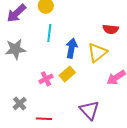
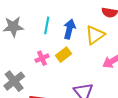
cyan line: (49, 33) -> (47, 25), moved
gray cross: (20, 104) -> (14, 81), size x1.5

